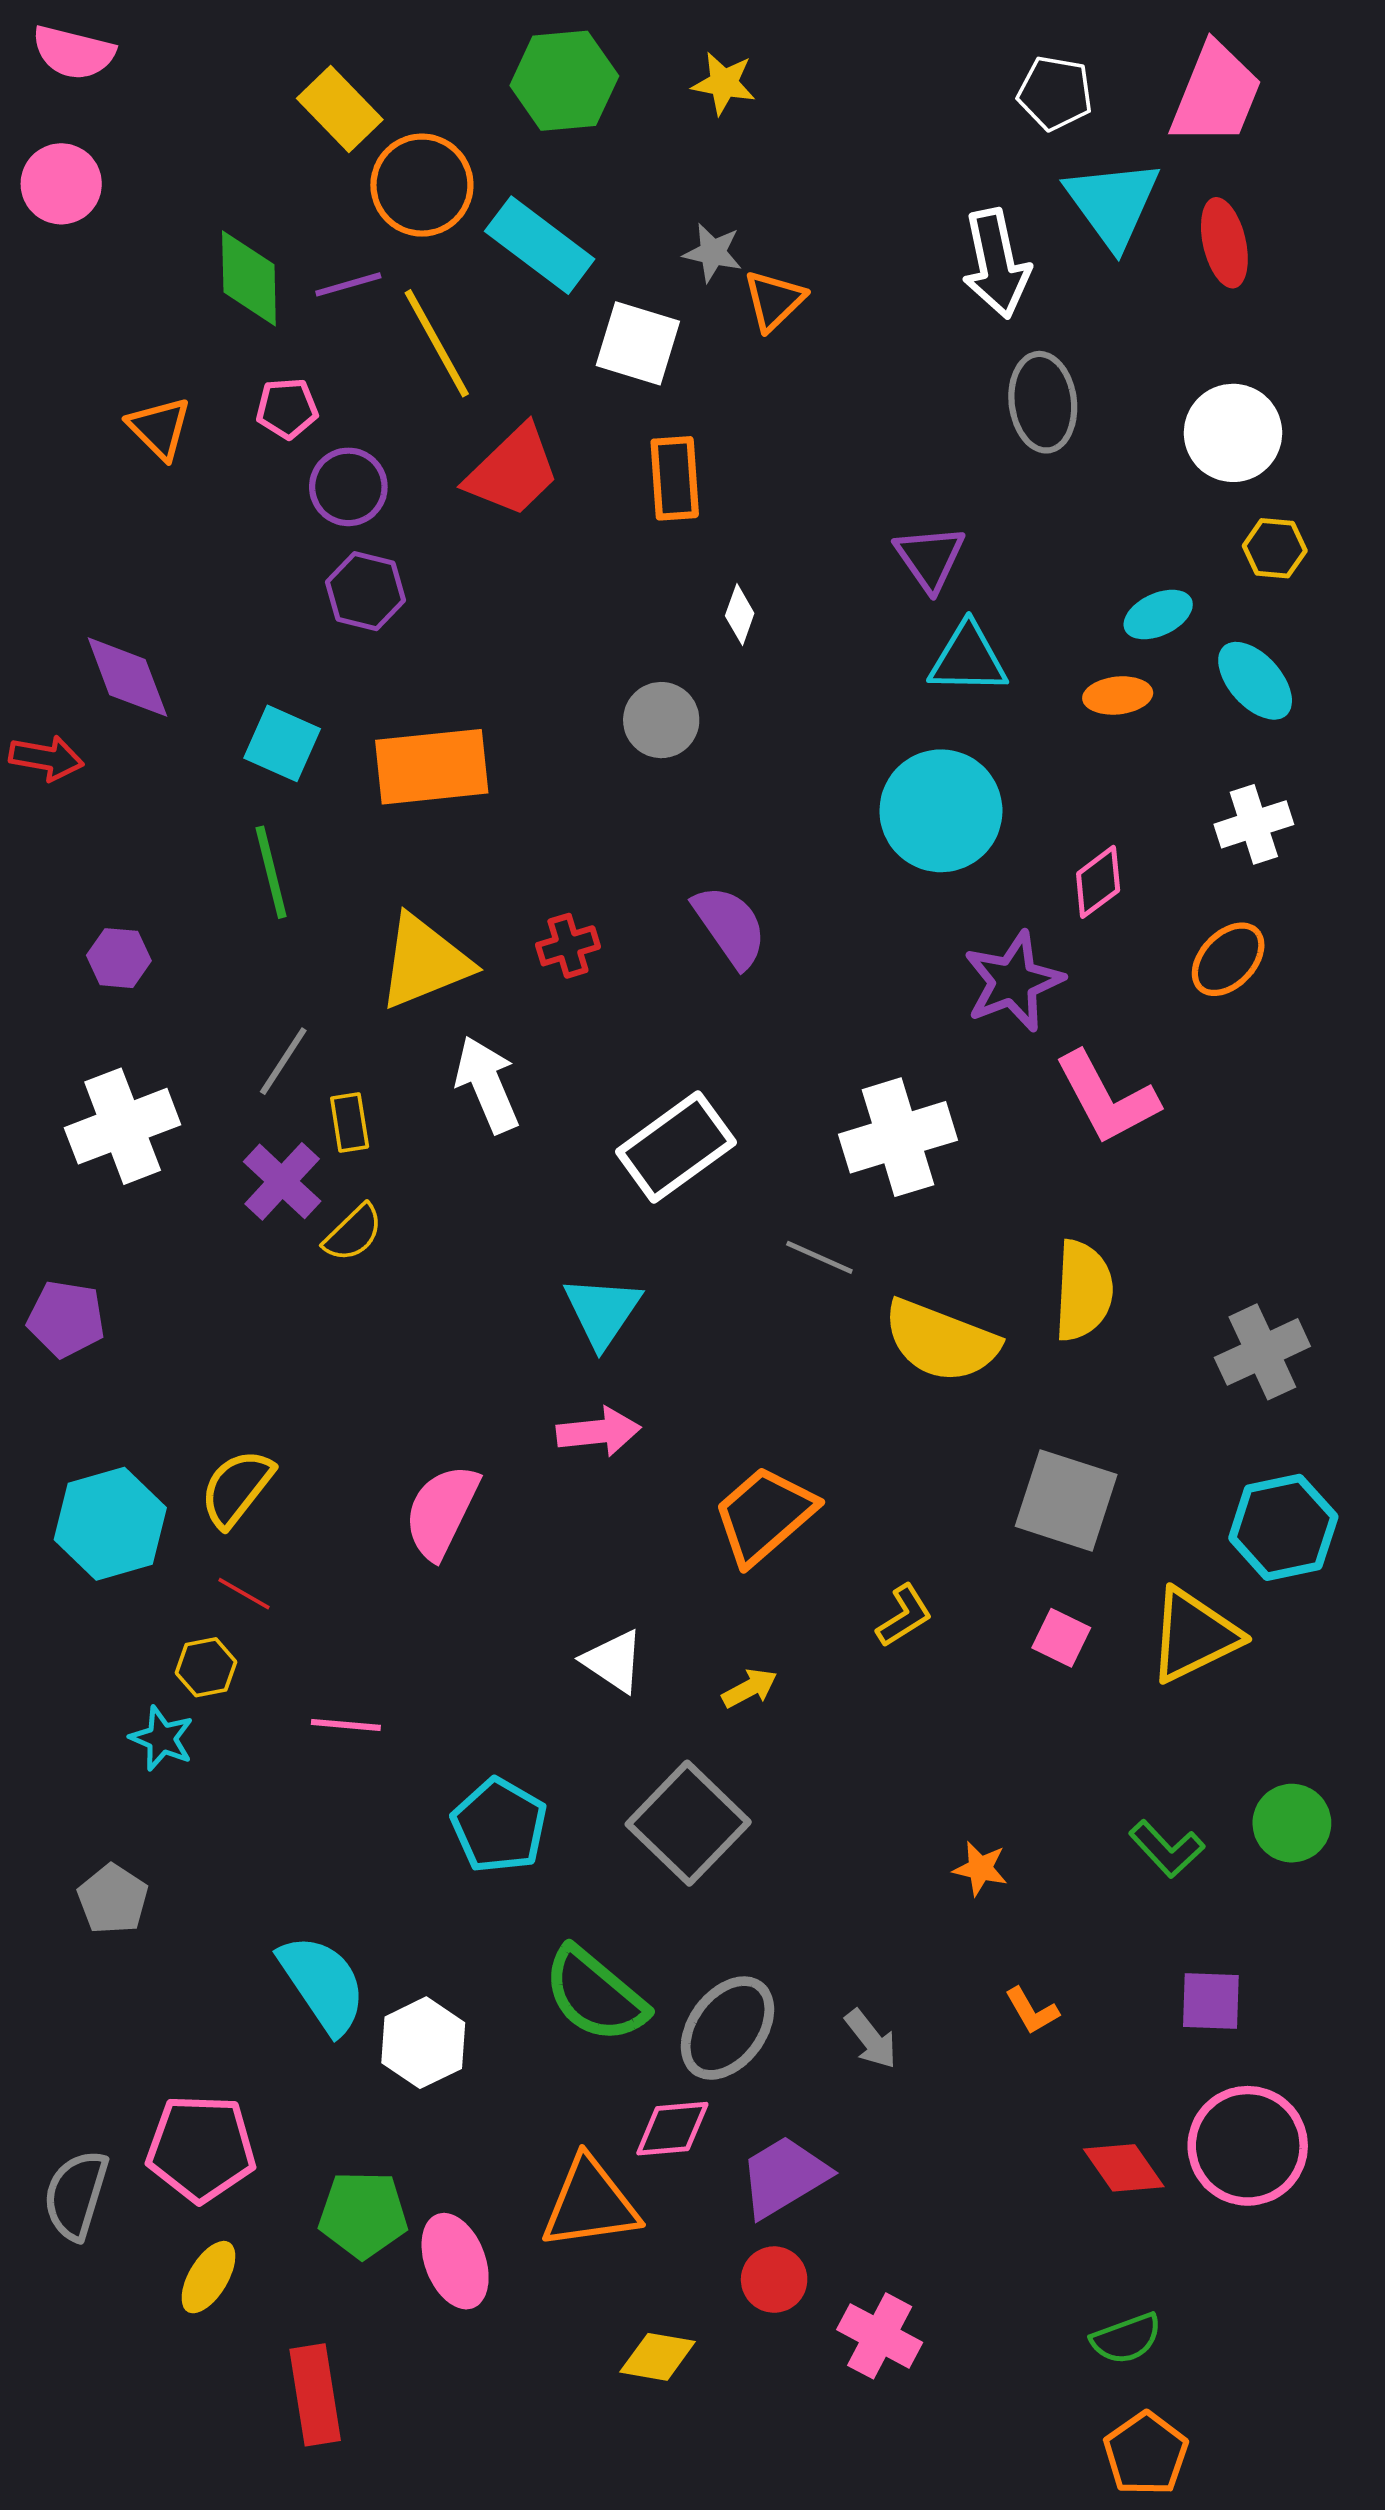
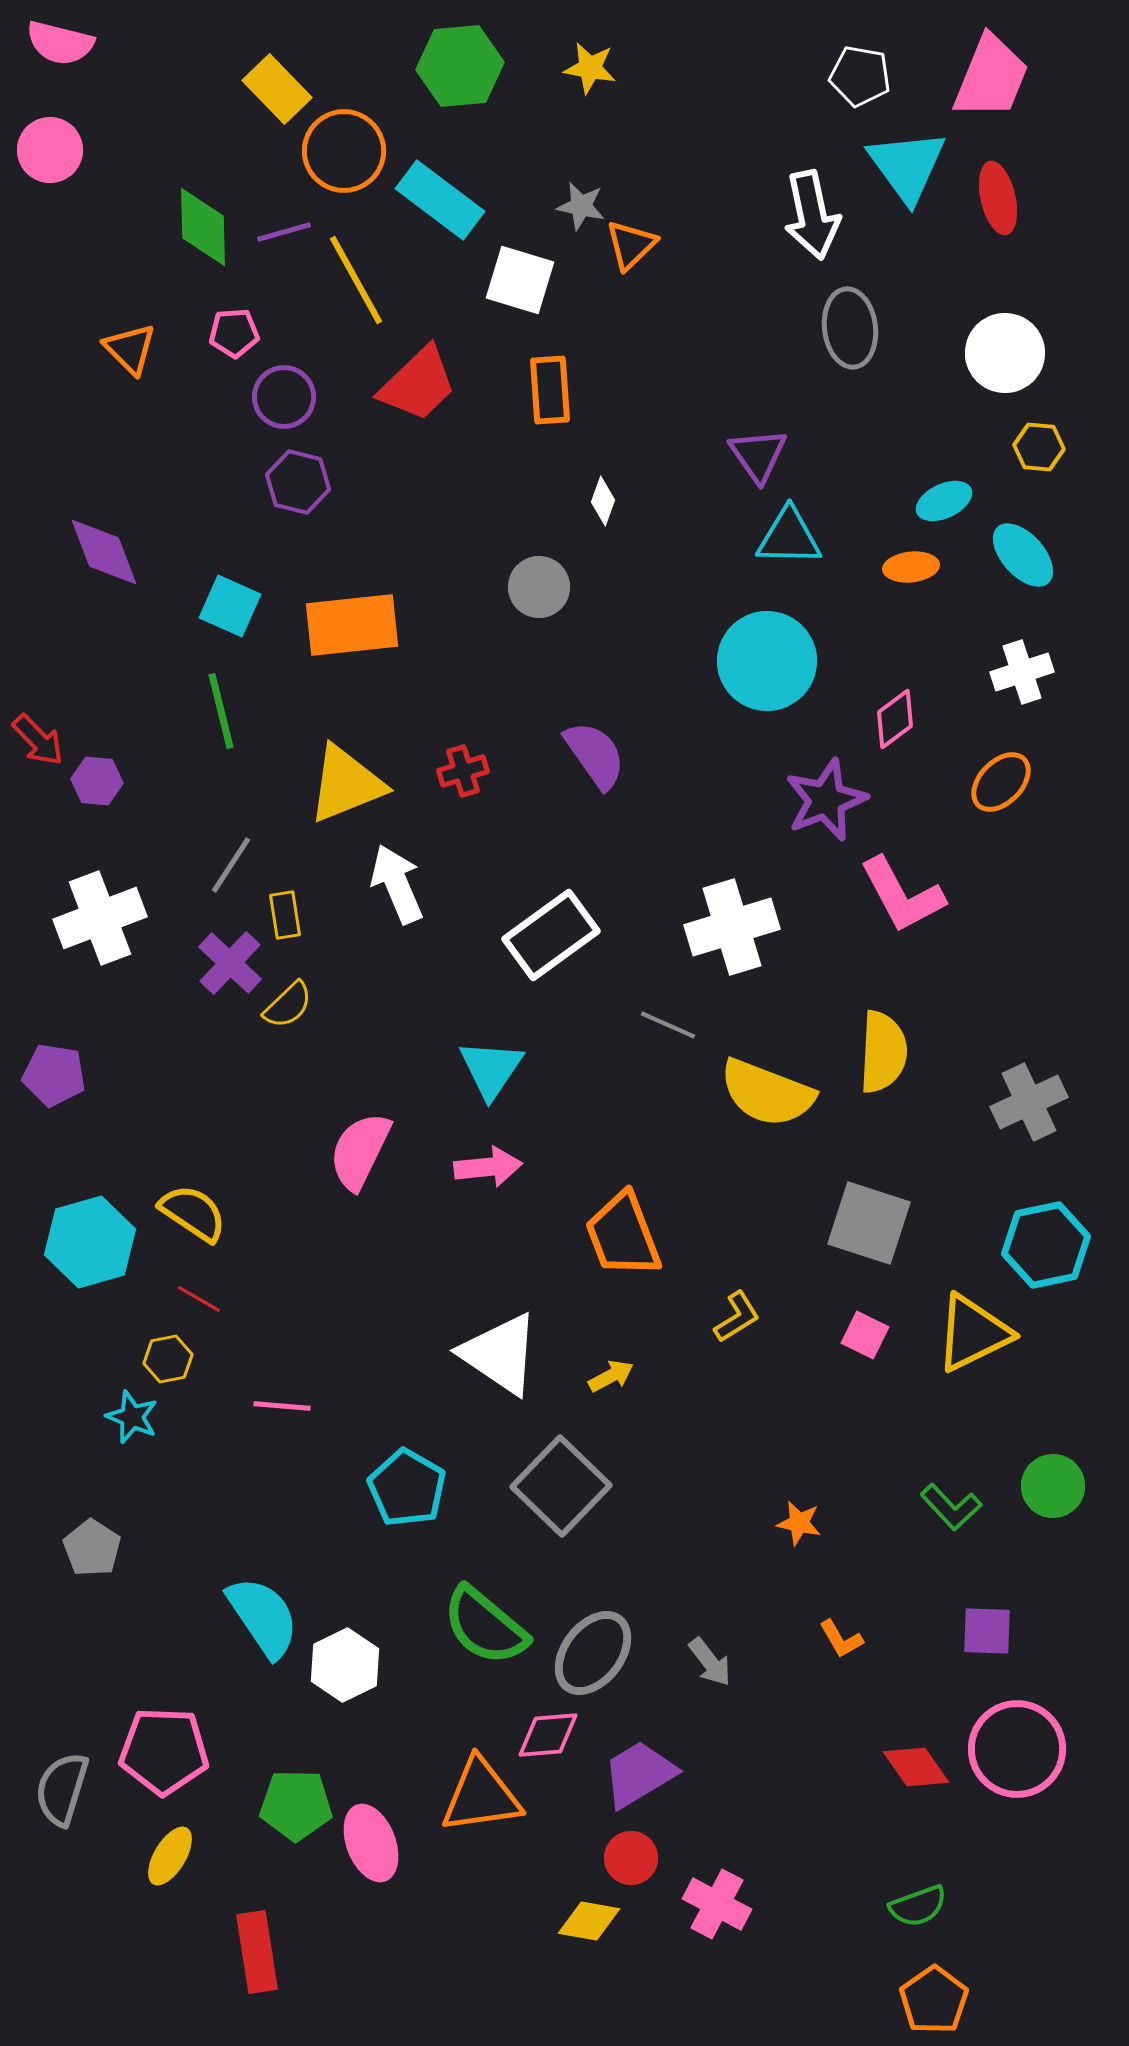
red arrow: (46, 758) -> (38, 740), moved, turned 36
yellow semicircle: (237, 1488) -> (193, 1213), turned 86
pink semicircle: (442, 1511) -> (360, 1151), moved
orange trapezoid: (764, 1515) -> (623, 1235), turned -70
white triangle: (613, 1661) -> (500, 1354), size x1.6
yellow diamond: (658, 2357) -> (589, 1921), moved

